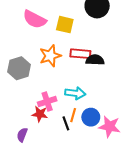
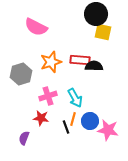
yellow square: (65, 25) -> (103, 32), moved
cyan arrow: (75, 93) -> (75, 98), turned 54
pink cross: (47, 102) -> (48, 96), moved

